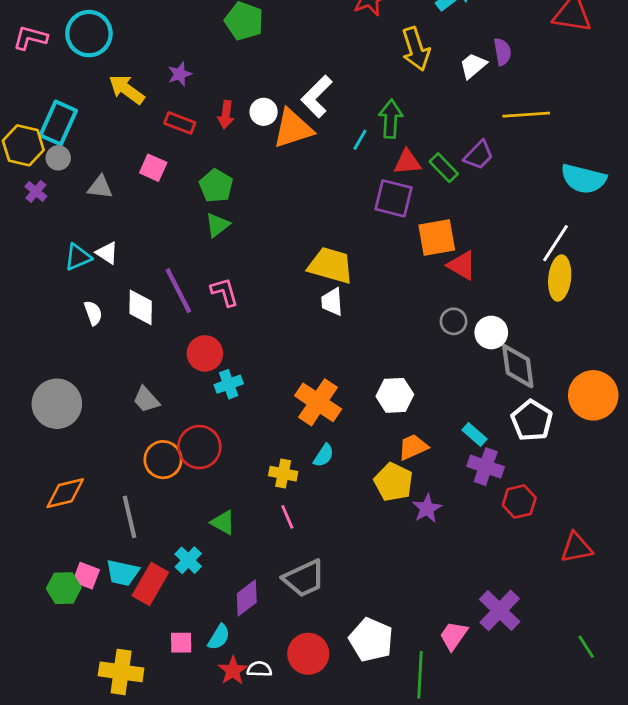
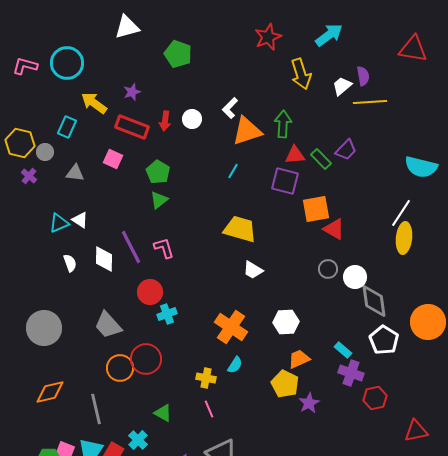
white L-shape: (317, 96) -> (230, 108), size x0.7
yellow line: (526, 115) -> (370, 102), moved
cyan rectangle: (58, 123) -> (67, 127), moved, size x0.7
red rectangle: (180, 123) -> (132, 127), size x1.5
orange triangle: (293, 129) -> (247, 131), moved
cyan line: (360, 140) -> (233, 171), moved
white trapezoid: (332, 302) -> (253, 270), moved, turned -55
gray trapezoid: (146, 400) -> (108, 325), size x1.4

